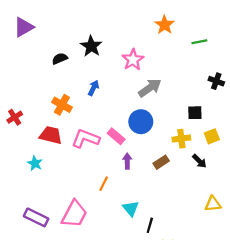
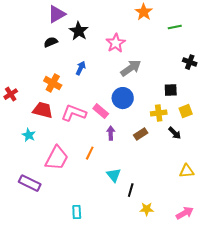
purple triangle: (24, 27) -> (57, 14), moved
pink trapezoid: (74, 214) -> (57, 158), moved

